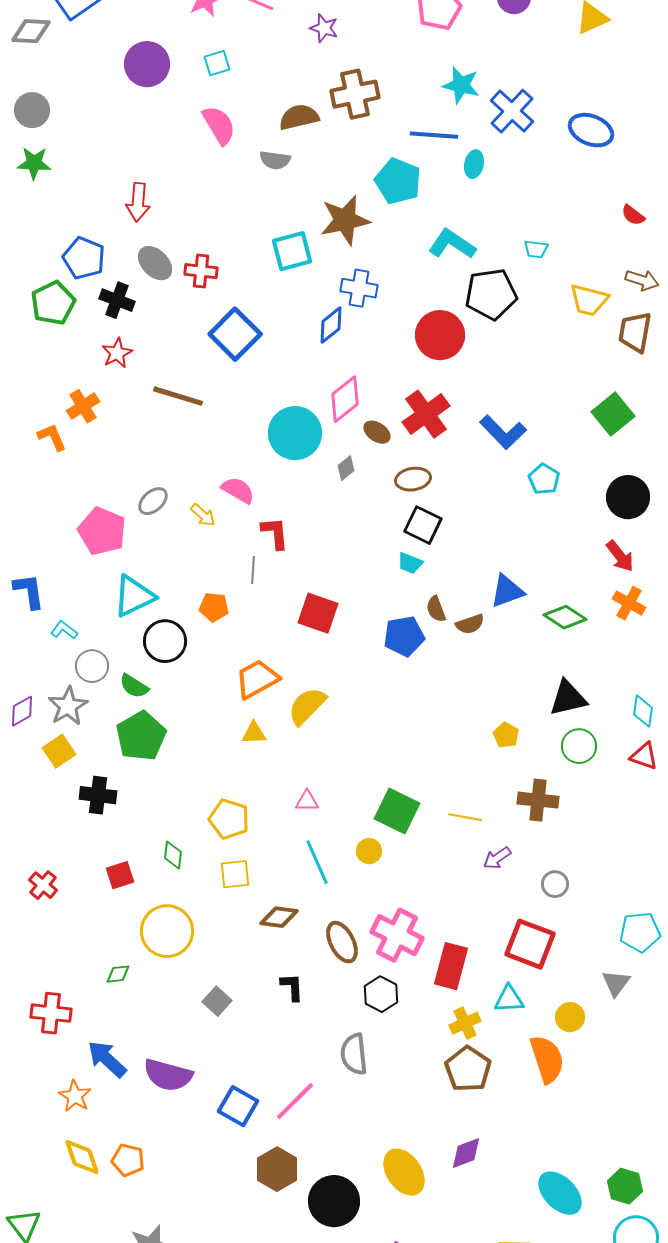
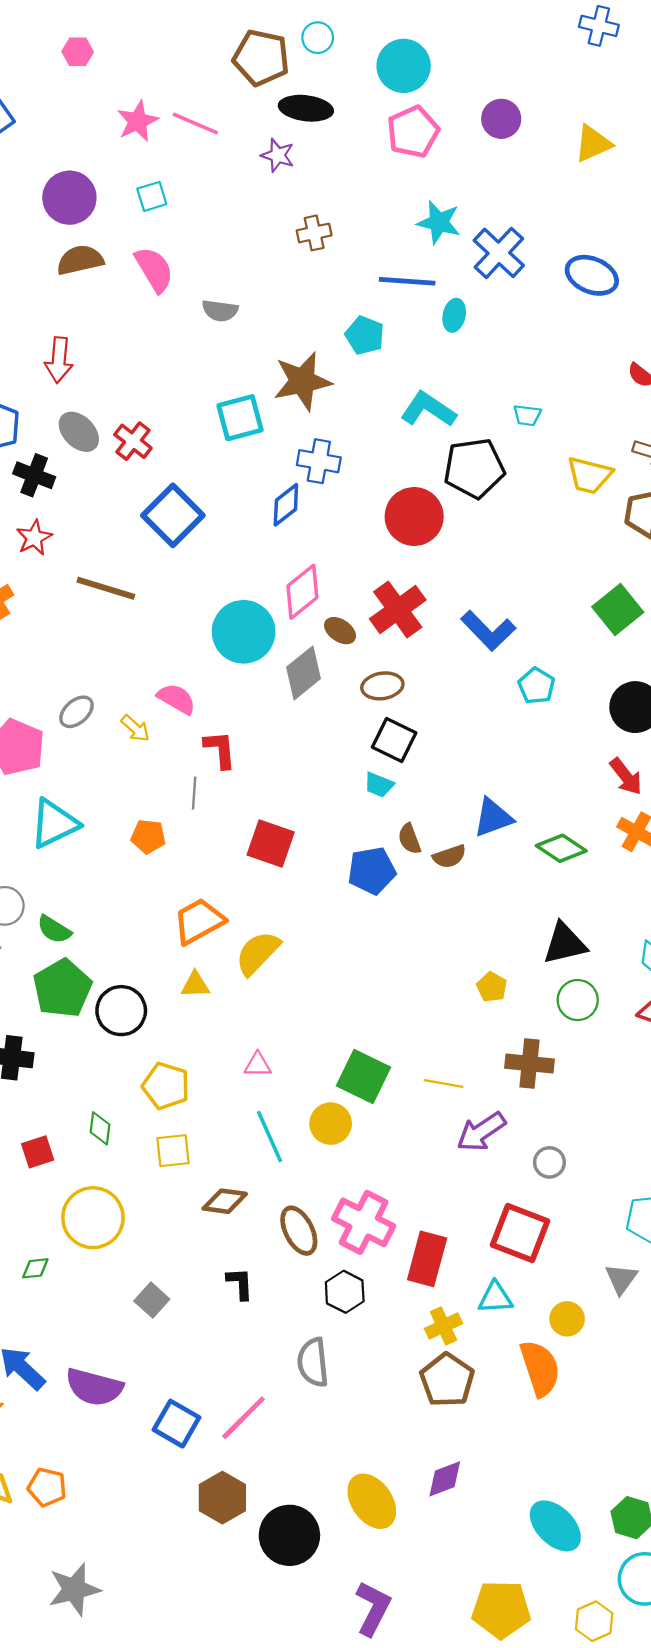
brown cross: (355, 94) -> (314, 233), size x0.6
brown semicircle: (299, 117) -> (80, 260), moved
cyan pentagon: (398, 181) -> (365, 335), size x0.7
red cross: (201, 271) -> (133, 441), turned 32
gray diamond: (346, 468) -> (304, 673), size x1.8
black circle: (165, 641) -> (121, 1011), moved
yellow circle: (369, 851) -> (331, 1124), size x1.4
purple arrow: (497, 858) -> (481, 1132), size x1.5

